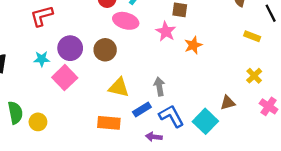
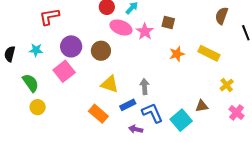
pink star: (166, 32) -> (145, 32), moved
yellow rectangle: (252, 36) -> (209, 53), moved, size x1.5
cyan star: (42, 59) -> (36, 50), moved
green semicircle: (15, 113) -> (31, 83), moved, turned -30
orange rectangle: (109, 123) -> (98, 114), turned 30

